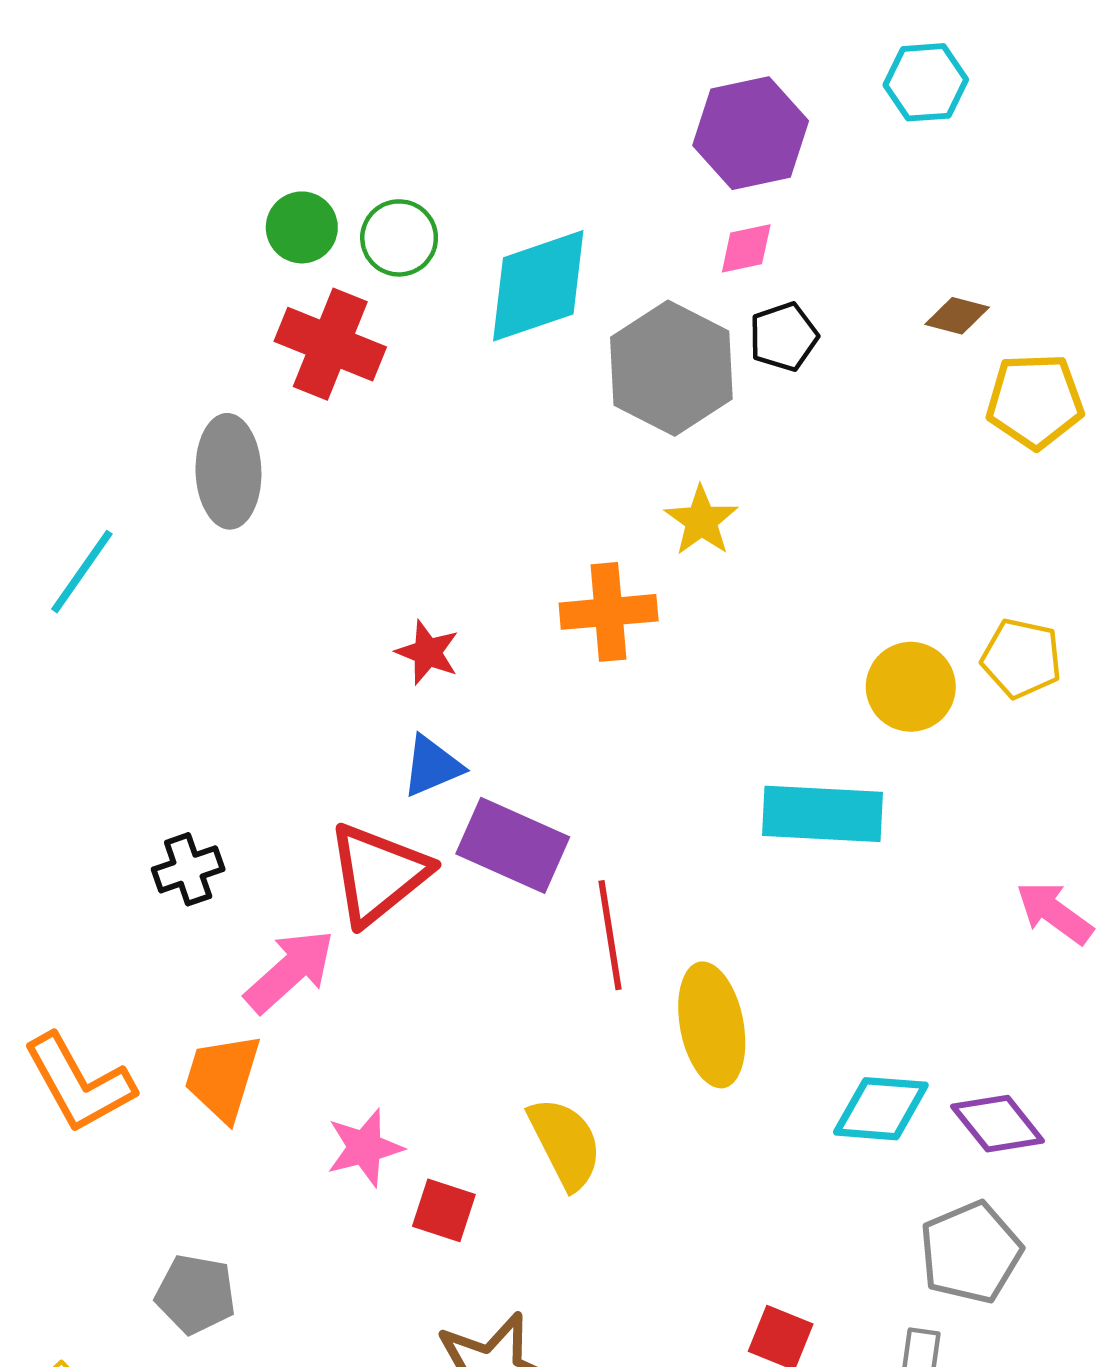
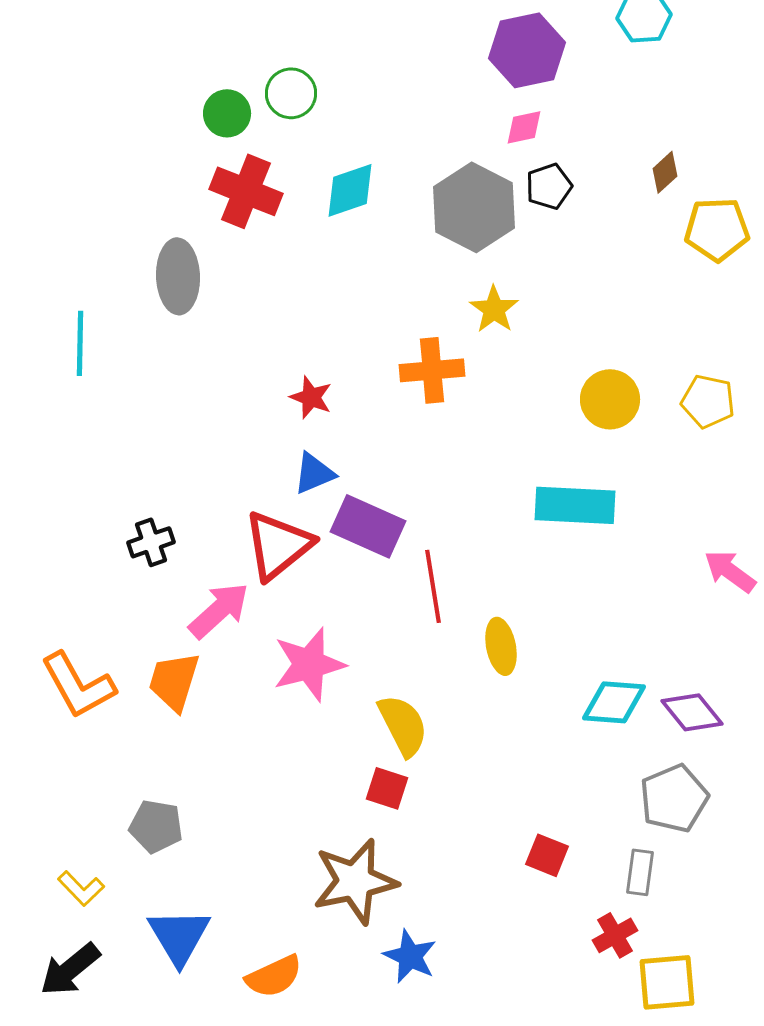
green circle: (399, 238) -> (291, 93), moved
cyan diamond: (538, 286) -> (350, 190), moved, size x0.7
brown diamond: (957, 316) -> (665, 172), turned -57
cyan line: (82, 572) -> (80, 343), turned -34
yellow circle: (911, 687) -> (610, 399), moved
yellow ellipse: (712, 1025) -> (501, 646), size x0.7
pink star: (365, 1148) -> (309, 664), moved, size x1.4
red square: (444, 1210) -> (387, 788), moved

